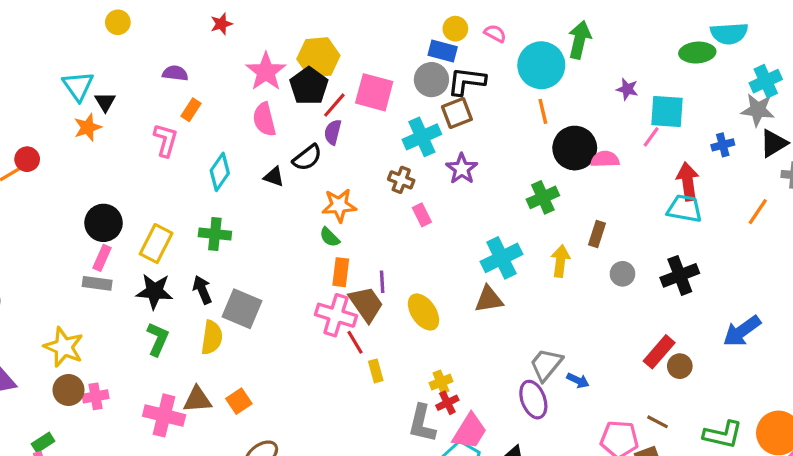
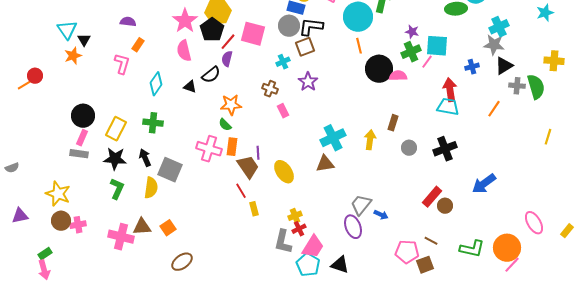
cyan cross: (422, 137) -> (283, 62), size x0.6
green cross: (543, 197) -> (411, 52), moved
pink cross: (336, 315) -> (209, 149), moved

